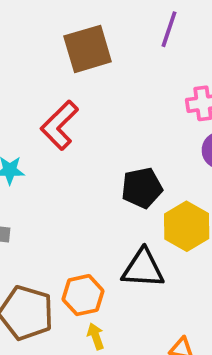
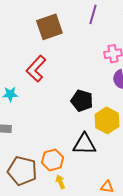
black pentagon: (142, 188) -> (82, 101), turned 30

